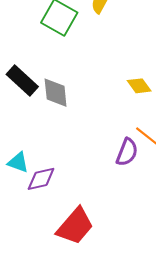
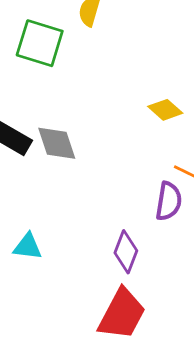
purple diamond: (41, 179) -> (126, 252), moved, turned -44

